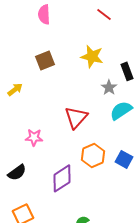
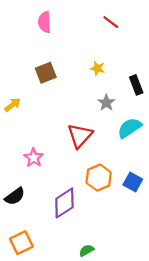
yellow star: (92, 56) -> (98, 68), size x0.6
gray star: (109, 87) -> (106, 103), moved
pink star: (34, 137) -> (34, 158), turned 30

